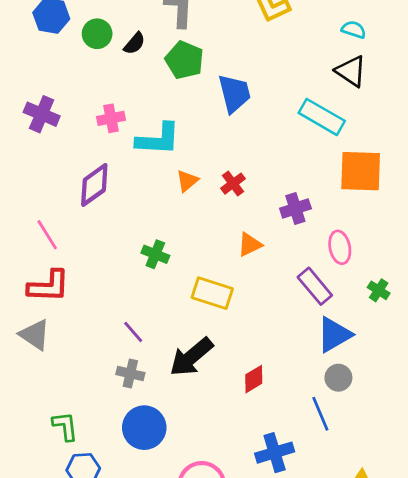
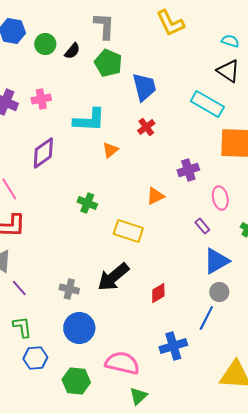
pink cross: (111, 118) -> (41, 99), moved
red cross: (233, 184) -> (146, 127), moved
purple rectangle: (315, 286) -> (202, 226), size x0.6
purple line: (133, 332) -> (19, 288), moved
blue line: (320, 414) -> (206, 318), turned 50

